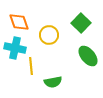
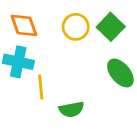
yellow circle: (49, 35) -> (76, 27), moved

